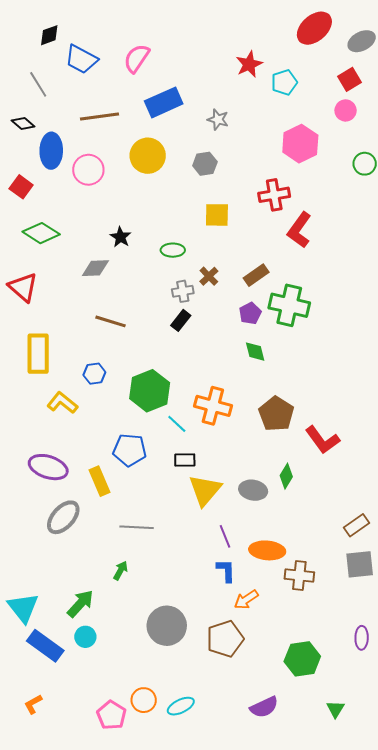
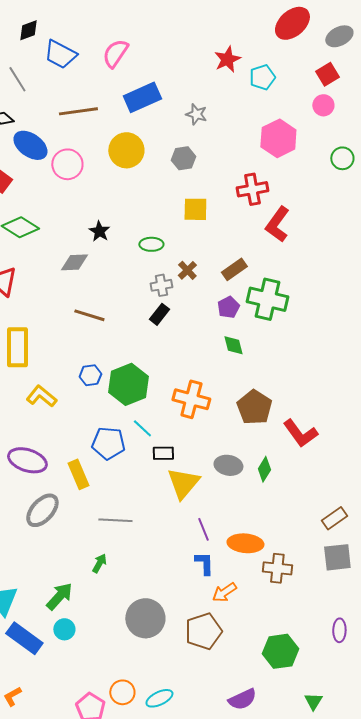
blue ellipse: (51, 151) -> (30, 145), turned -56
blue hexagon: (94, 374) -> (90, 375), moved
cyan line: (177, 424) -> (142, 428), moved
gray ellipse: (253, 490) -> (228, 465), moved

